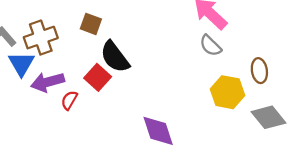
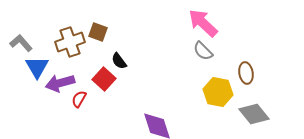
brown cross: (41, 38) -> (70, 42), moved
black semicircle: (115, 57) -> (119, 61), size x0.6

